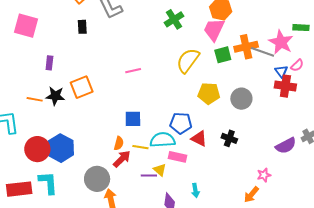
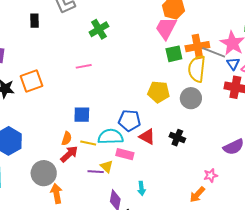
green cross: (174, 19) -> (99, 29), moved
yellow semicircle: (188, 60) -> (197, 69), moved, turned -32
blue triangle: (281, 71) -> (233, 64), moved

